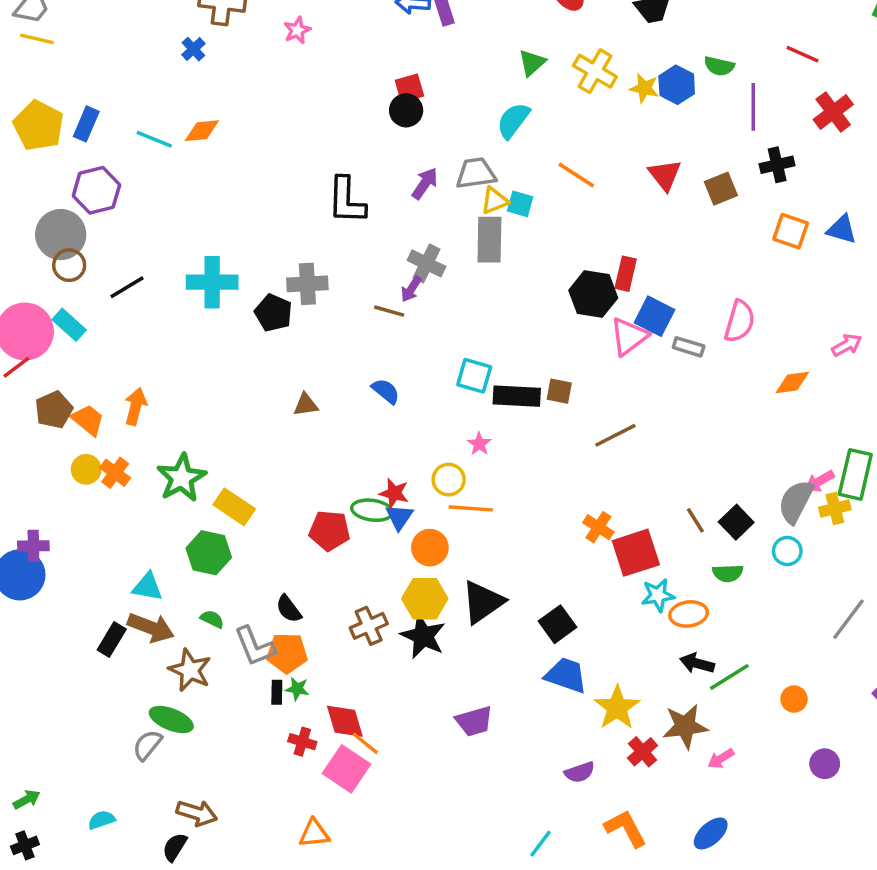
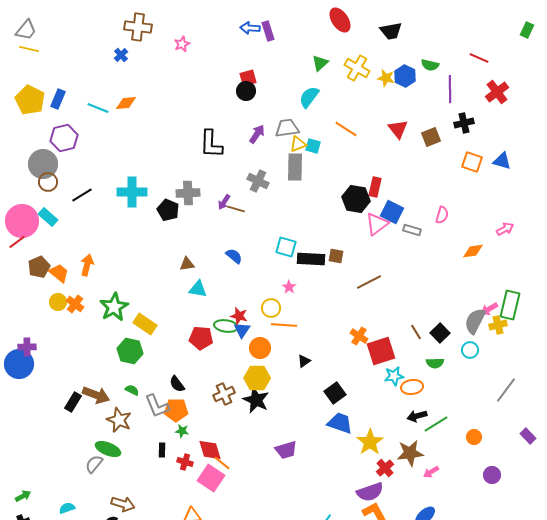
purple arrow: (411, 289) -> (224, 202), moved
pink semicircle: (740, 321) -> (442, 215), size x0.7
cyan triangle: (147, 587) -> (198, 289), moved
black triangle: (483, 602) -> (304, 361), moved, size x0.5
black arrow: (697, 663) -> (417, 416), turned -30
black rectangle: (277, 692) -> (162, 450), moved
purple semicircle: (580, 772) -> (370, 492), moved, size x1.5

